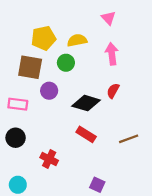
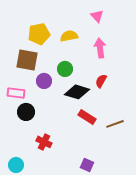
green circle: (66, 63) -> (65, 69), moved
red rectangle: (86, 134) -> (87, 117), moved
black circle: (16, 138) -> (26, 112), moved

